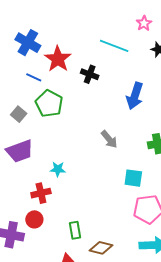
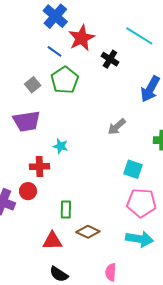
gray arrow: (109, 139) -> (117, 127), turned 78

